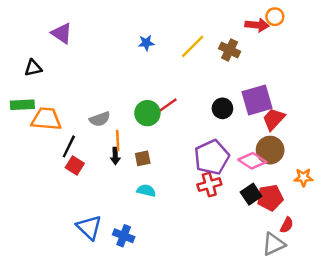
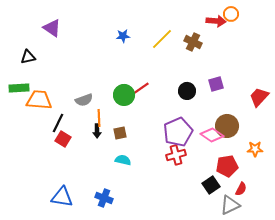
purple square: (257, 100) -> (216, 84), size x0.6
red trapezoid: (274, 119) -> (259, 97), moved
black square: (251, 194) -> (211, 185), moved
blue triangle: (89, 227) -> (62, 197), moved, turned -35

